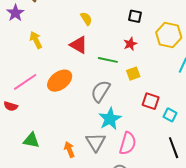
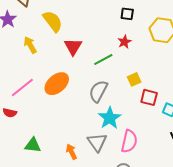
yellow semicircle: (86, 19) -> (53, 21), moved, size x1.6
red triangle: (79, 45) -> (73, 47), turned 36
green line: (108, 60) -> (103, 60), turned -36
yellow square: (133, 74) -> (134, 79), moved

